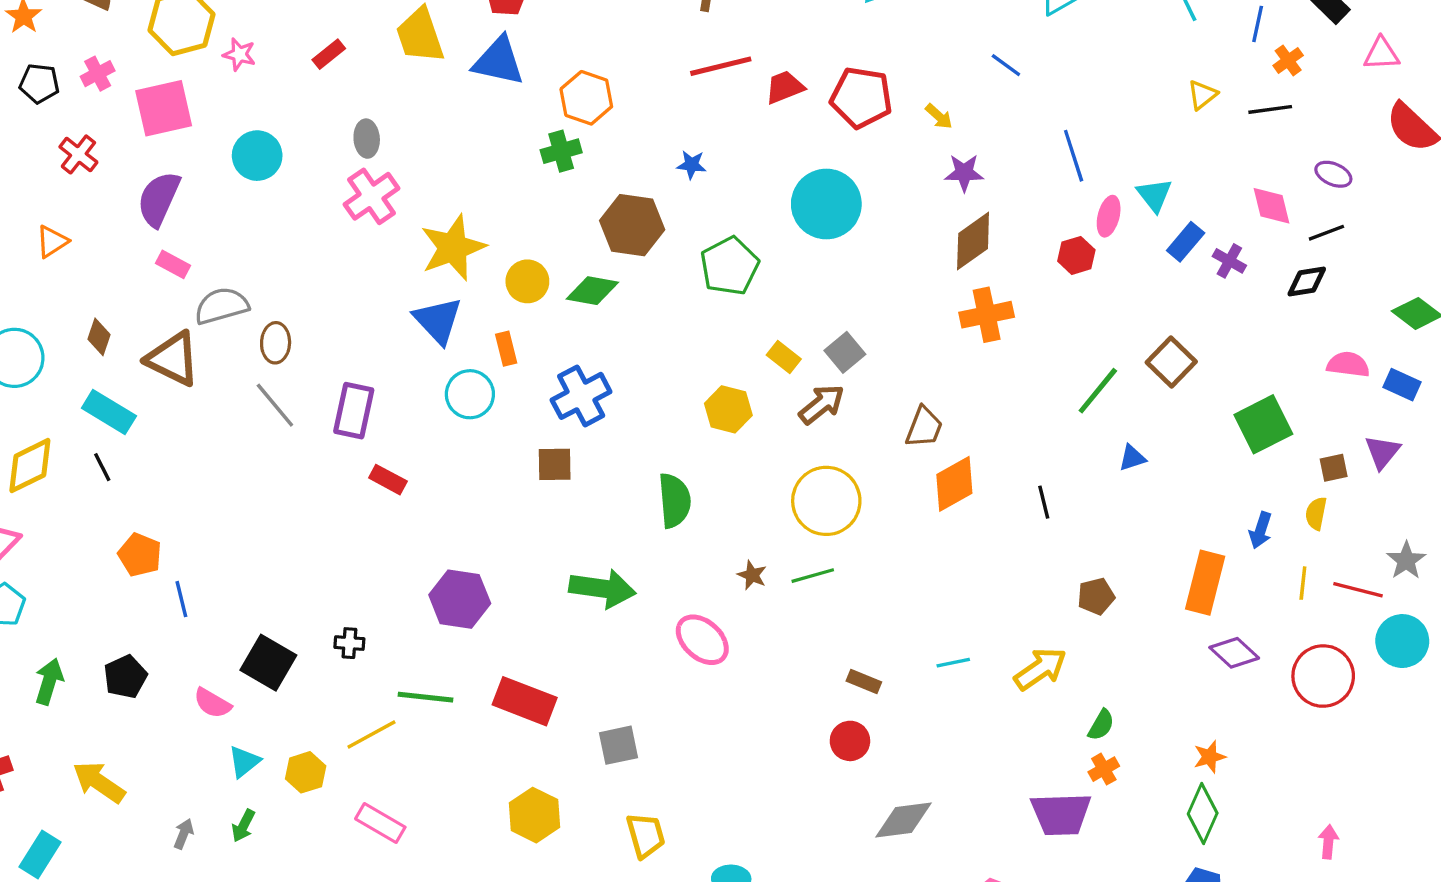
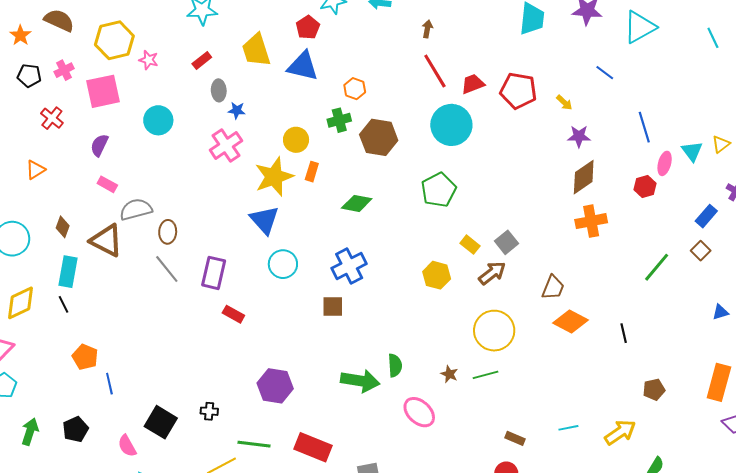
red line: (721, 66) -> (435, 71), turned 72
yellow triangle: (1202, 95) -> (721, 144), moved
orange hexagon: (586, 98) -> (355, 89), size x0.7
gray ellipse: (367, 139) -> (219, 90), moved
blue star: (692, 165) -> (237, 110), moved
purple semicircle: (159, 199) -> (99, 145), size x0.7
cyan circle: (826, 204) -> (451, 125), moved
brown hexagon: (632, 225) -> (379, 137), moved
blue rectangle: (1186, 242) -> (706, 216), moved
yellow circle: (527, 281) -> (296, 140), moved
orange rectangle: (506, 349) -> (312, 172), moved, turned 30
brown square: (1171, 362) -> (701, 251), size x0.7
cyan rectangle: (109, 412) -> (68, 272), turned 68
blue triangle: (1132, 458) -> (720, 312), moved
orange diamond: (954, 484) -> (571, 321), turned 56
green semicircle: (674, 501) -> (395, 365), moved, size x0.7
pink semicircle: (212, 703) -> (127, 446), turned 30

